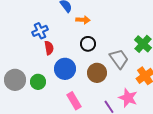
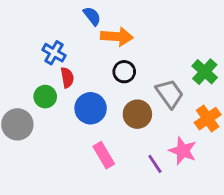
orange arrow: (83, 20) -> (117, 37), size x1.5
blue cross: (40, 31) -> (54, 53), turned -35
green circle: (38, 82) -> (45, 97), moved

